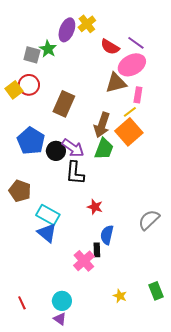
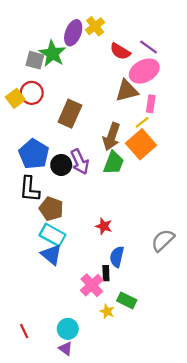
green star: (48, 49) -> (52, 54), size x1.4
purple arrow: (73, 148) -> (80, 162), turned 30
black L-shape: (75, 173) -> (29, 189), moved
brown pentagon: (20, 191) -> (51, 209), moved
green rectangle: (156, 291) -> (127, 300), moved, turned -42
yellow star: (120, 296) -> (107, 311), moved

